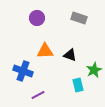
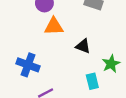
orange triangle: (45, 51) -> (54, 26), moved

